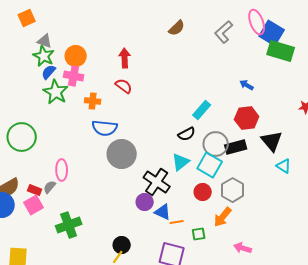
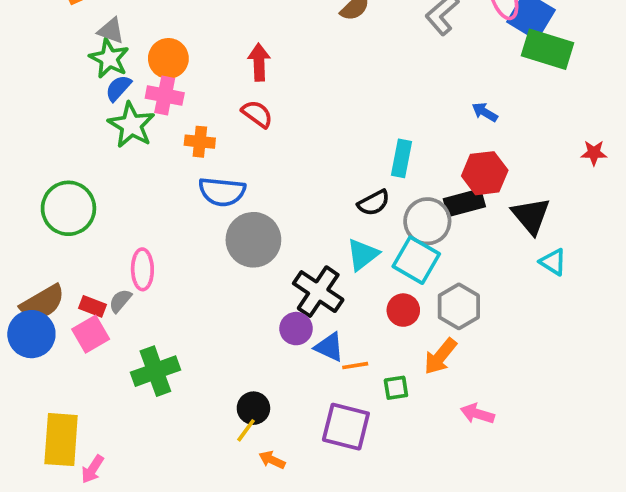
cyan rectangle: (202, 110) -> (401, 158), turned -30
black rectangle: (236, 147) -> (464, 203), moved

